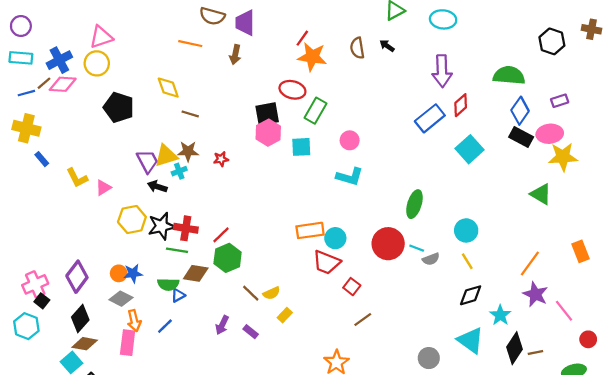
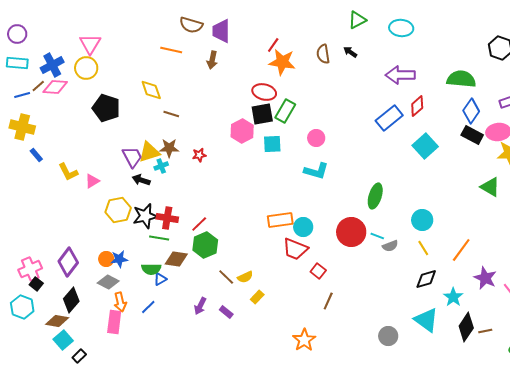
pink triangle: (101, 37) -> (90, 44), turned -40
purple arrow: (442, 71) -> (400, 75), turned 92
black square: (267, 114) -> (262, 114), moved
orange line: (530, 263) -> (461, 250), moved
brown line: (363, 320) -> (328, 301), turned -30
brown diamond: (85, 344) -> (57, 321), moved

